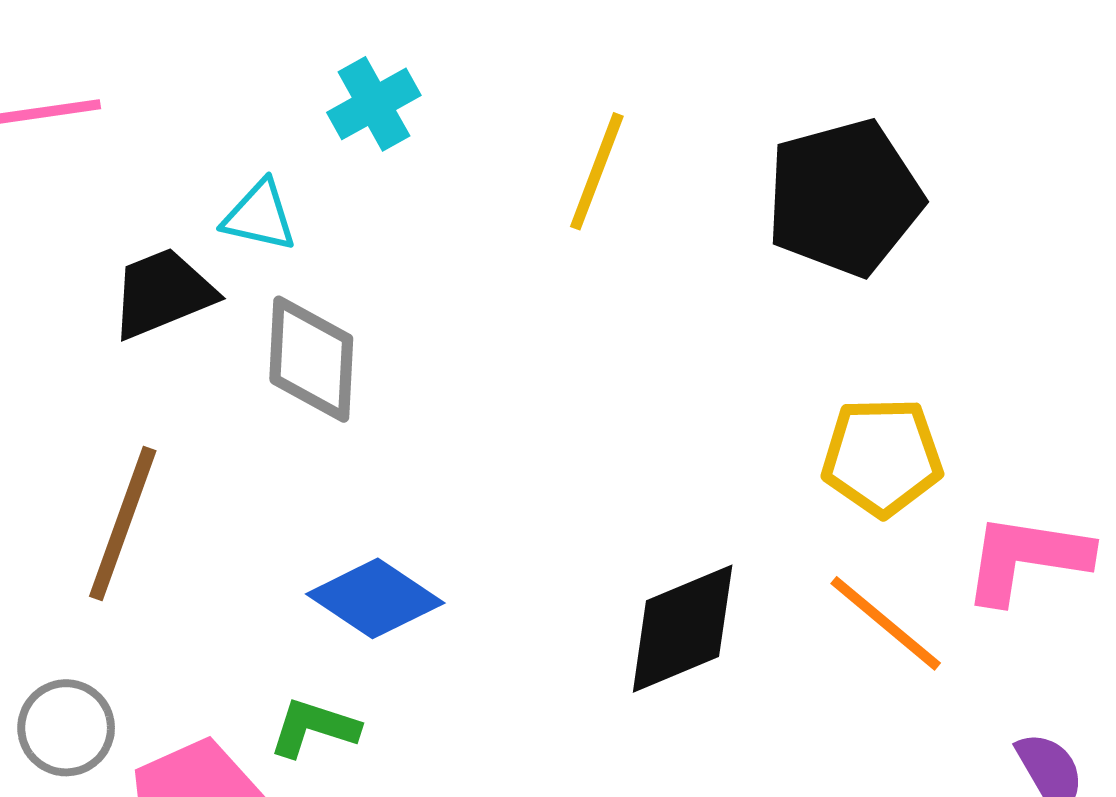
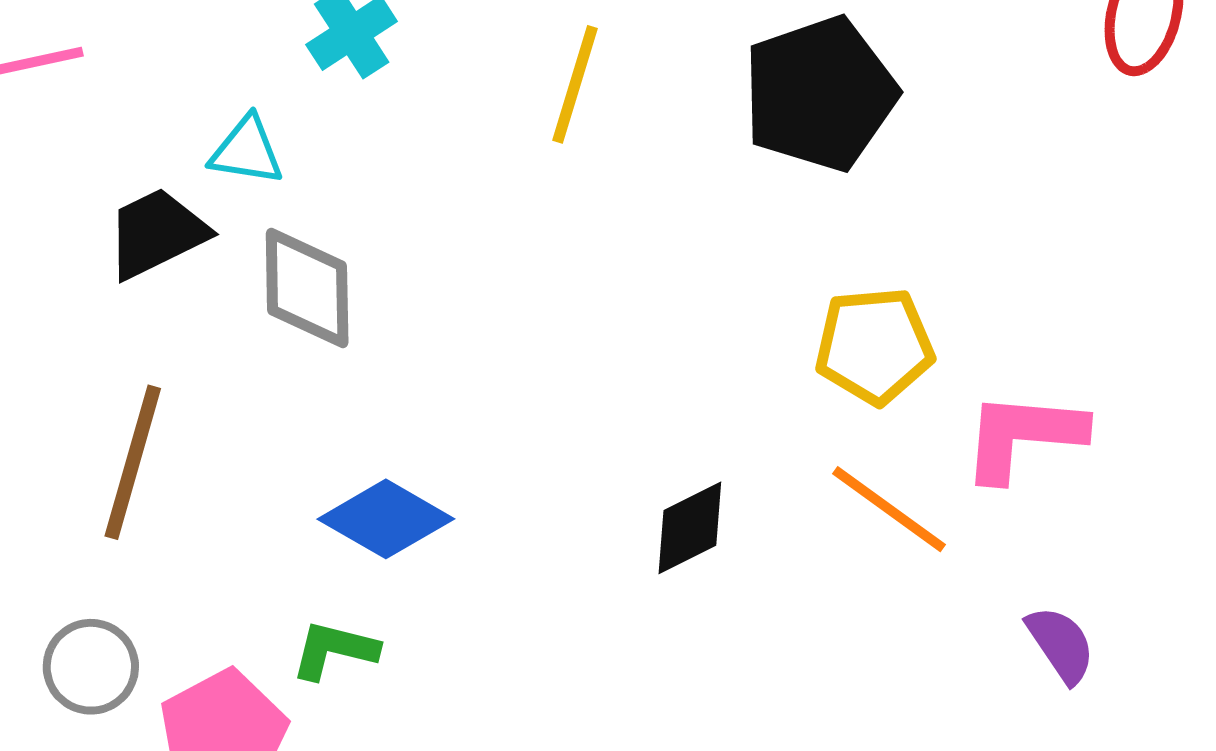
black diamond: (683, 629) -> (690, 528), size x0.7

